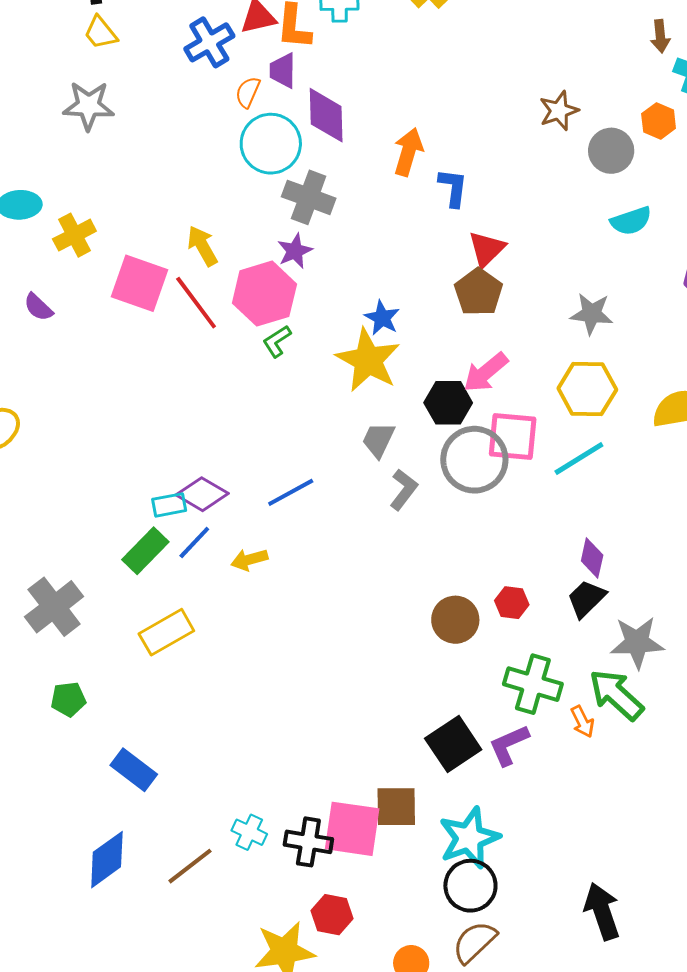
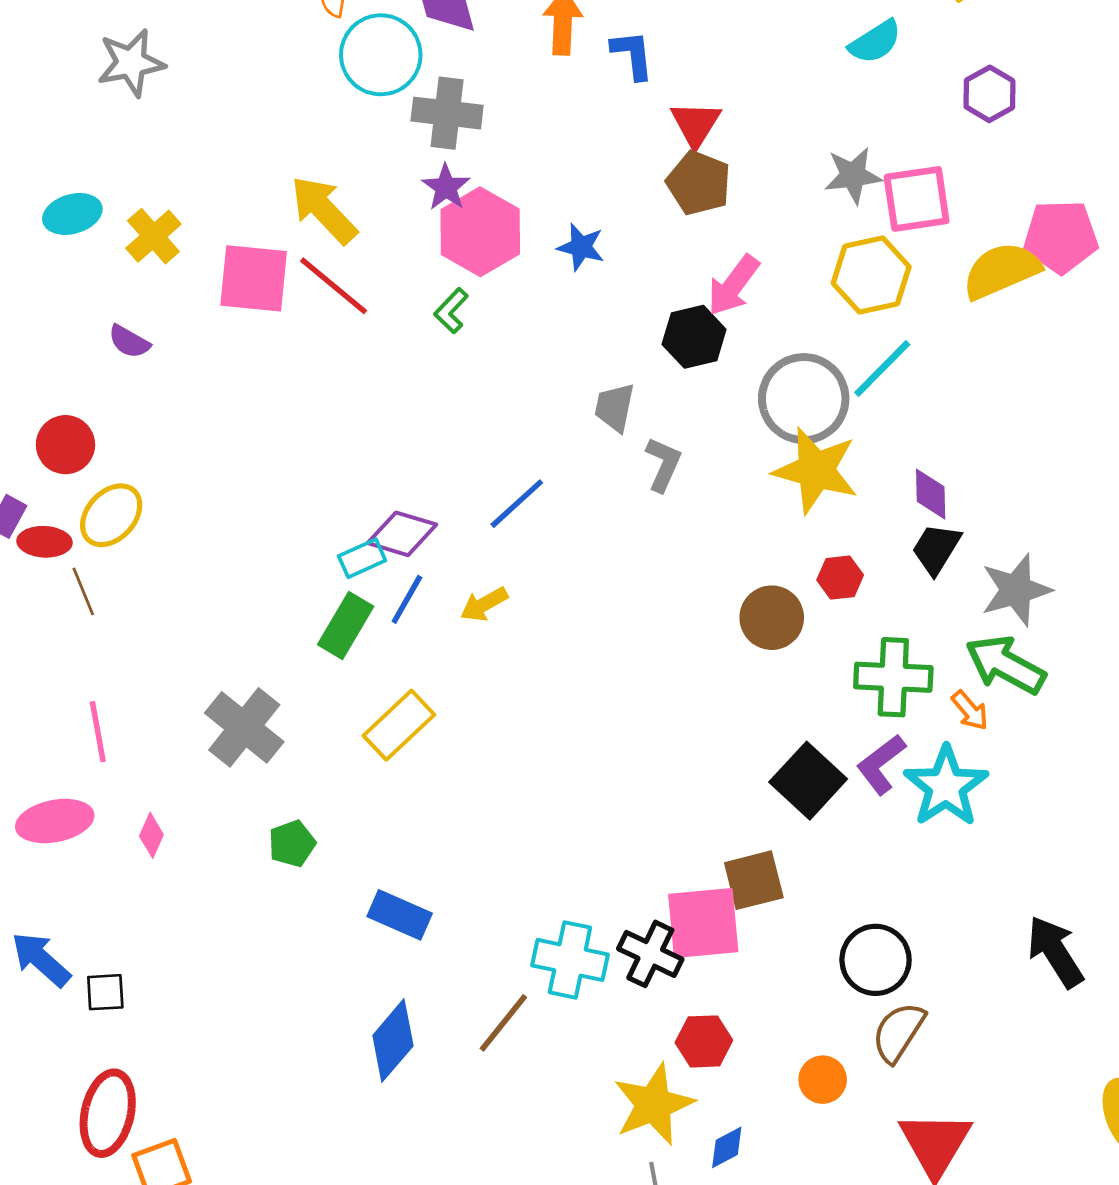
yellow arrow: (202, 246) -> (324, 210), size x1.4
pink hexagon: (264, 294) -> (480, 232), moved
yellow star: (368, 360) -> (816, 470), moved
pink square: (513, 437) -> (917, 199), moved
gray circle: (474, 460) -> (804, 399), moved
cyan cross: (249, 832) -> (570, 960), size x1.6
cyan star: (469, 838) -> (946, 786), moved
black cross: (308, 842) -> (650, 954), turned 30

